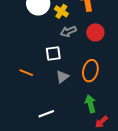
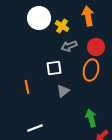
orange ellipse: (90, 71) -> (91, 70), moved
orange line: (26, 73) -> (27, 87), turned 56
white line: (46, 114) -> (35, 128), moved

